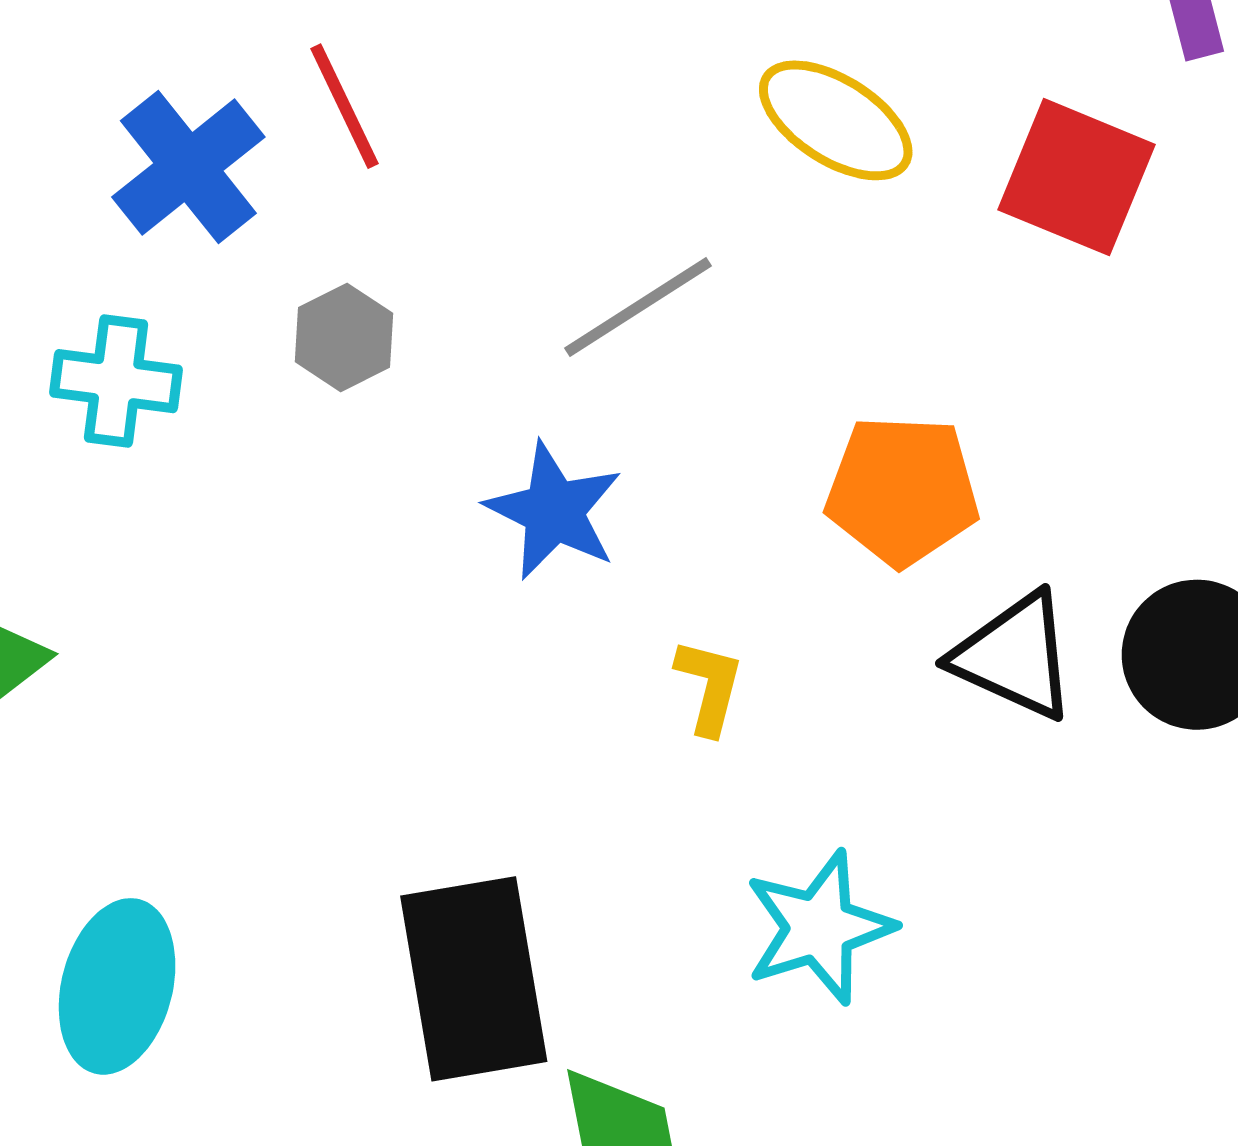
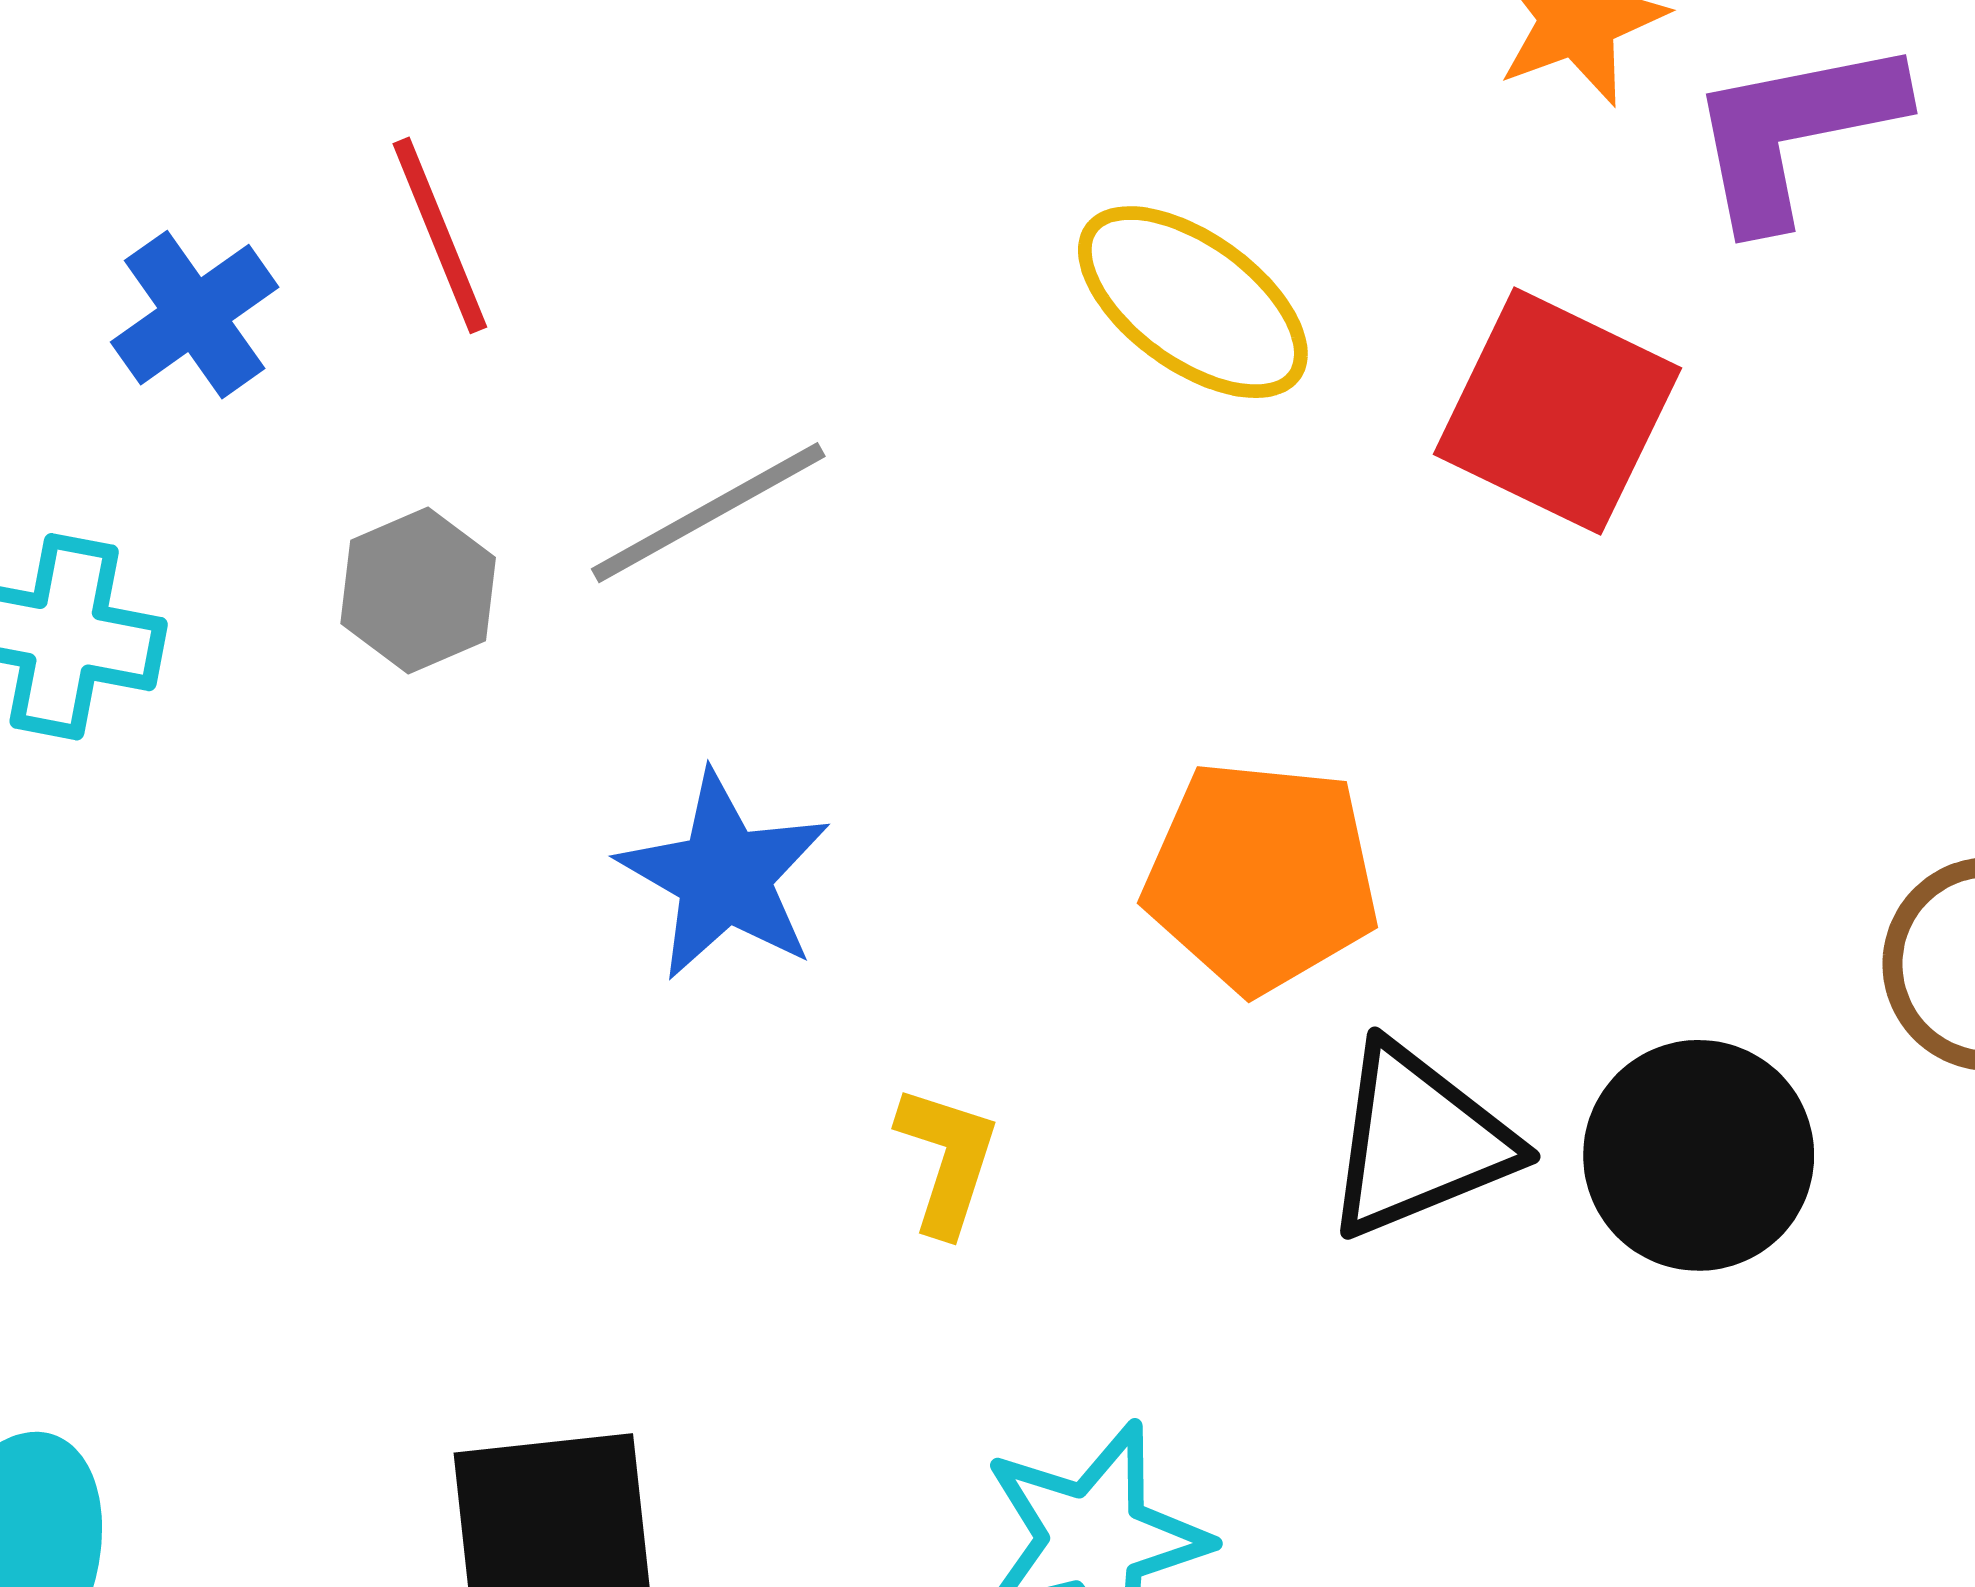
blue cross: (188, 167) -> (195, 315), size x0.7
gray line: (638, 307) -> (708, 513), moved
black triangle: (1015, 656) -> (1419, 1141), turned -50

